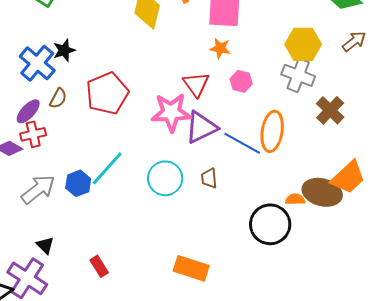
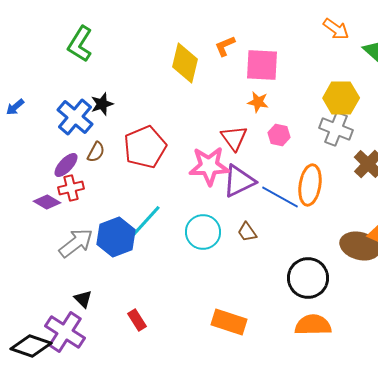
brown trapezoid: (209, 178) -> (247, 232), turned -30
blue hexagon: (78, 183) -> (116, 237), size x1.5
orange semicircle: (295, 199) -> (313, 325), moved, size x1.8

